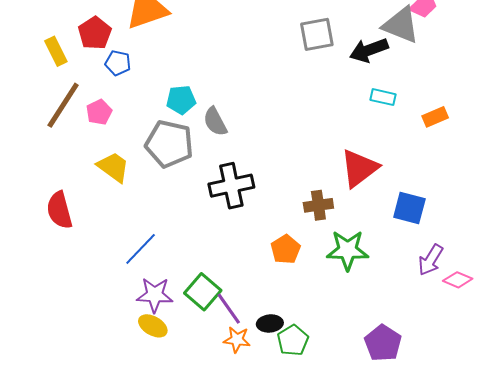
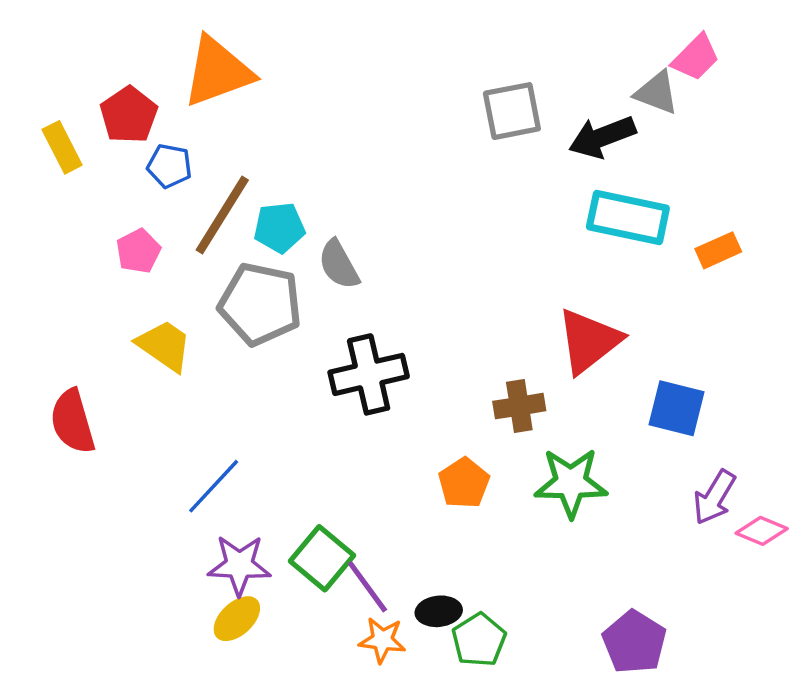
gray triangle: (401, 25) -> (657, 93), size x0.7
cyan rectangle: (383, 97) -> (628, 218), size x1.8
brown line: (63, 105) -> (222, 215), moved
yellow ellipse: (153, 326) -> (237, 619), turned -72

